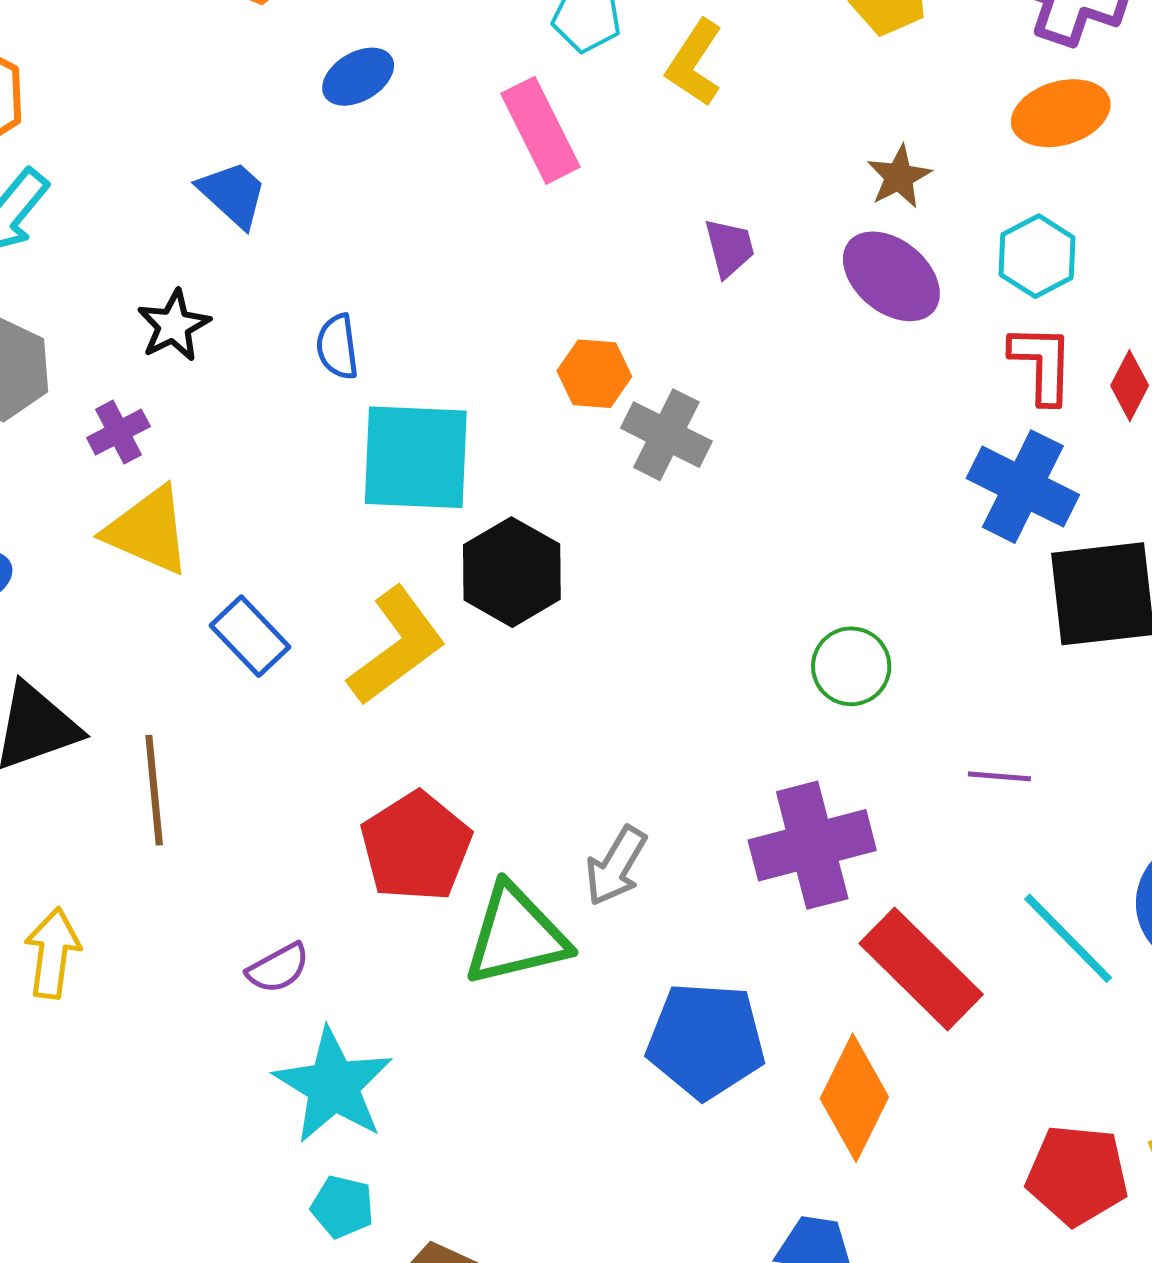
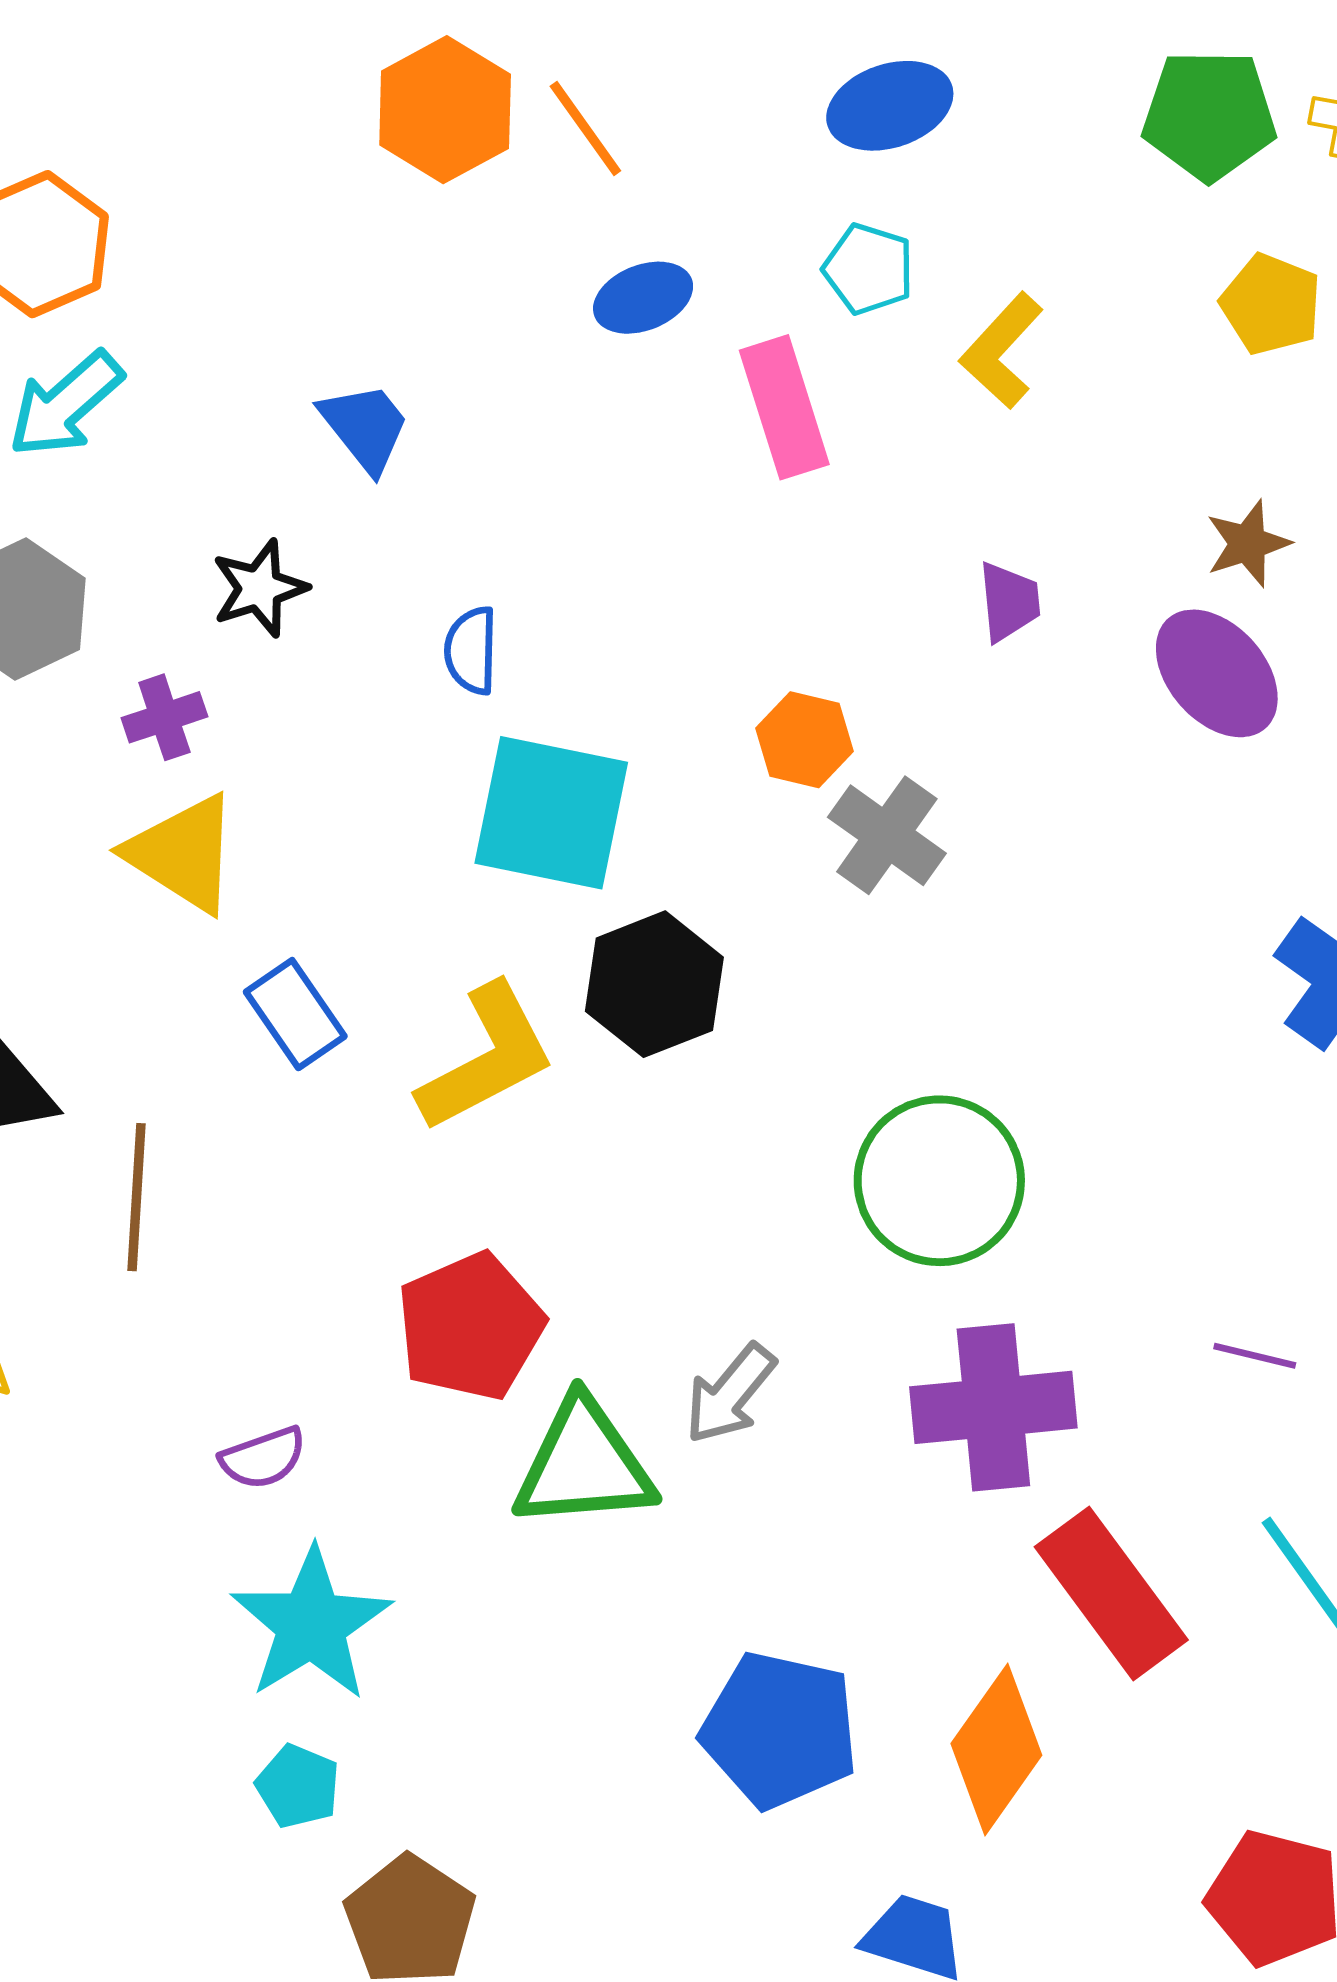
blue ellipse: (358, 77) -> (643, 298), moved
green circle: (851, 666) -> (939, 1181), moved, size x1.6
blue pentagon: (706, 1040) -> (780, 1730), moved

